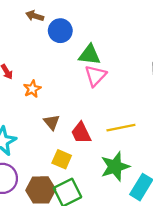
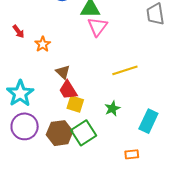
red trapezoid: (81, 133) -> (68, 90), moved
green star: (115, 167) -> (112, 109), moved, size x0.6

